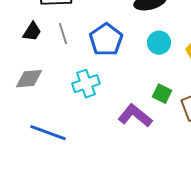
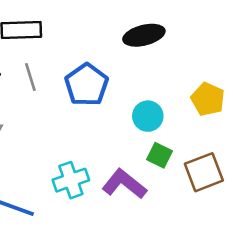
cyan circle: (159, 43) -> (148, 116), moved
cyan cross: (86, 84) -> (71, 180), moved

